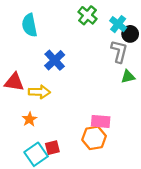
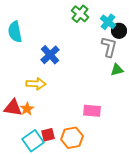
cyan semicircle: (29, 25) -> (15, 32), moved
red triangle: (14, 82) -> (13, 108), moved
orange hexagon: (94, 138) -> (72, 138), moved

